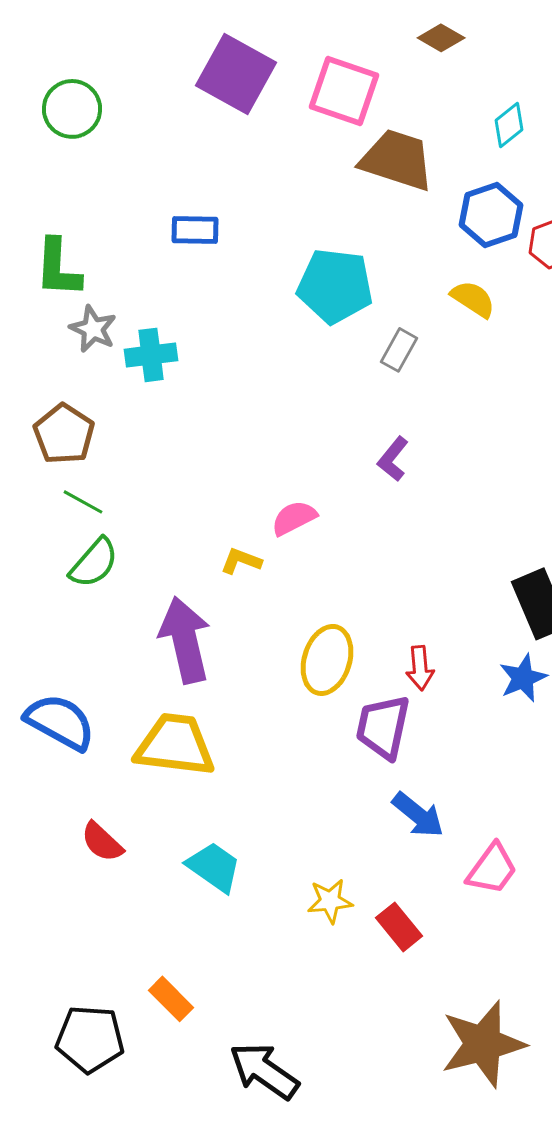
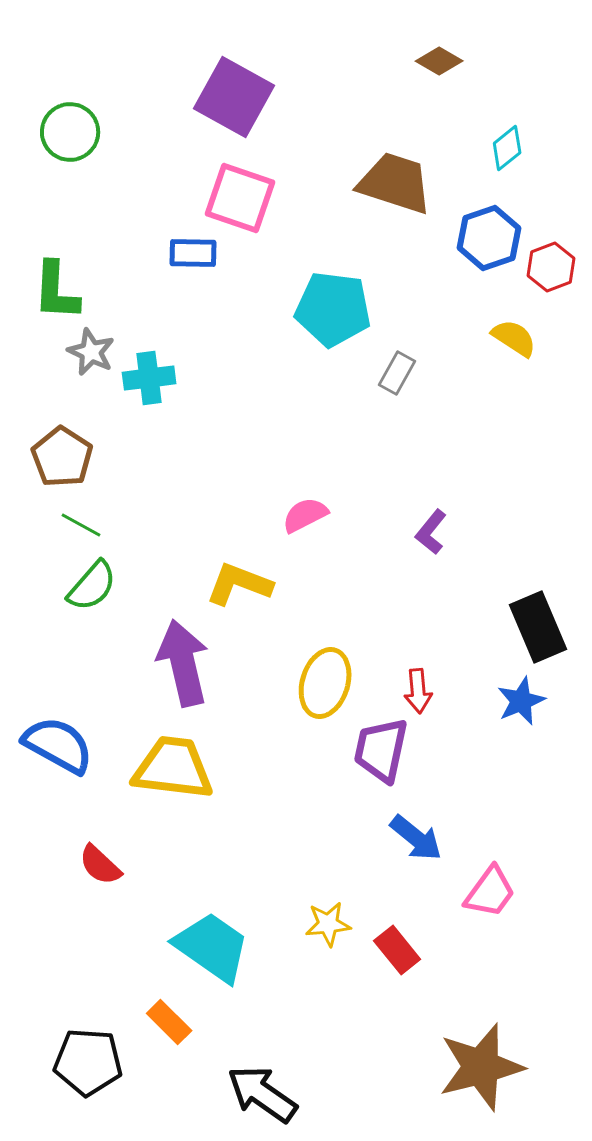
pink square: (344, 91) -> (240, 198), moved
yellow semicircle: (473, 299) -> (514, 338), moved
purple L-shape: (393, 459) -> (431, 532), moved
pink semicircle: (294, 518) -> (305, 515), moved
yellow L-shape: (241, 561) -> (239, 584), size x1.6
cyan trapezoid: (214, 867) -> (212, 947), moved, size x1.4

